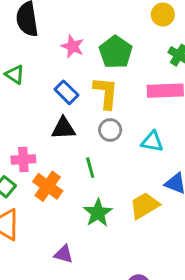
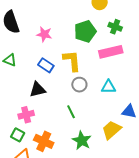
green pentagon: (116, 52) -> (85, 31), moved, turned 30
black triangle: (63, 128) -> (38, 89), moved
orange cross: (48, 186) -> (44, 141), moved

